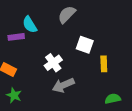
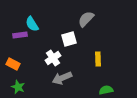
gray semicircle: (67, 15) -> (86, 19), moved
white square: (85, 45) -> (69, 39), moved, turned -35

